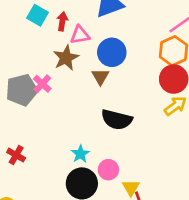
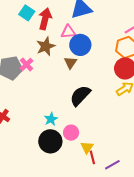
red arrow: (62, 21) -> (45, 19), size x1.5
pink triangle: (80, 35) -> (68, 32), moved
black semicircle: (117, 120) -> (80, 96), turned 115

